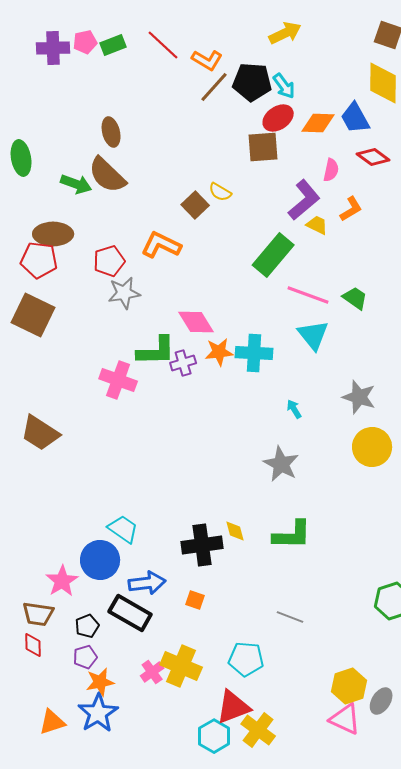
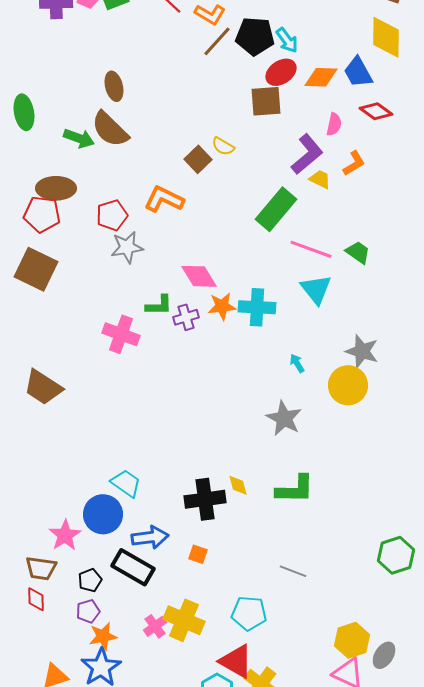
green L-shape: (156, 351) -> (159, 305), size x0.7
yellow circle: (372, 447) -> (348, 385), moved
red triangle: (233, 707) -> (236, 661), turned 51

